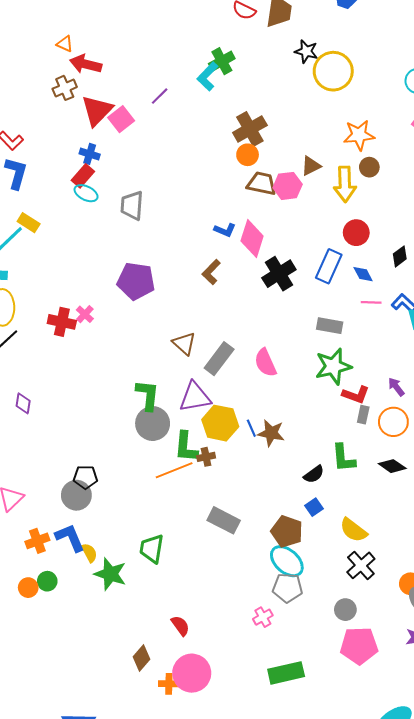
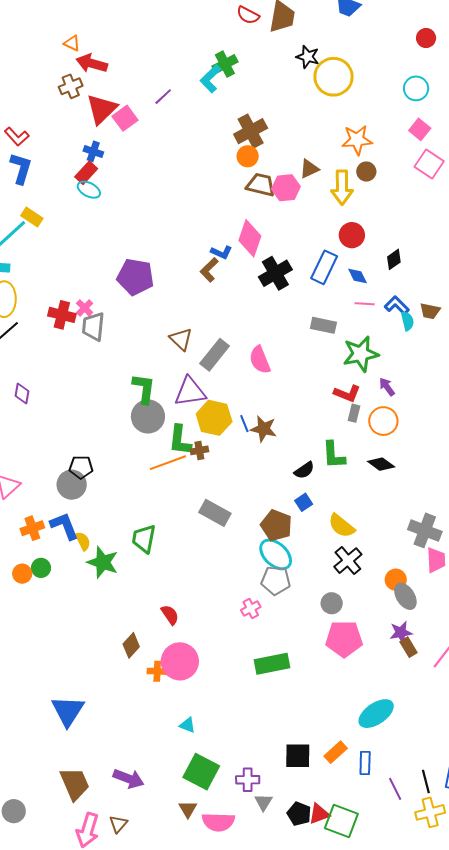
gray trapezoid: (132, 205) -> (93, 327), moved
blue L-shape: (225, 230) -> (221, 252), moved
green star: (333, 366) -> (361, 354), moved

